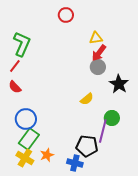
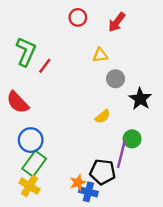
yellow triangle: (96, 38) -> (100, 55), moved
red arrow: (99, 53) -> (117, 22), moved
red line: (15, 66) -> (45, 66), moved
red semicircle: (15, 87) -> (18, 102), size x1.5
orange star: (47, 155) -> (78, 182), moved

